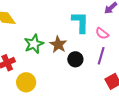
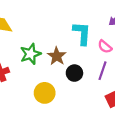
yellow circle: (26, 82) -> (45, 93), moved

